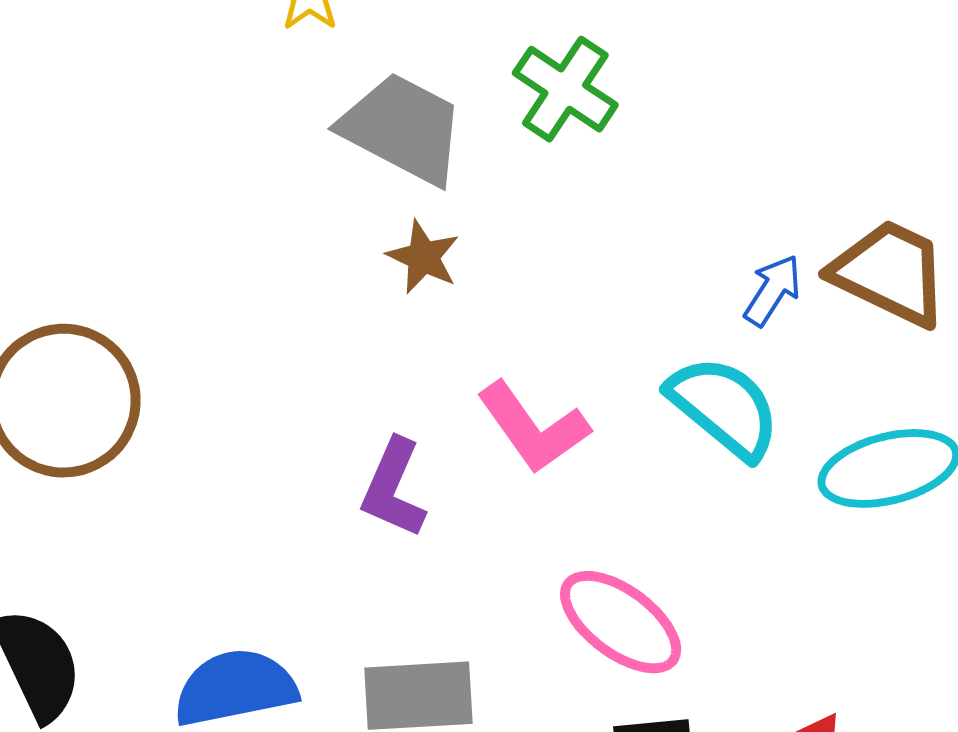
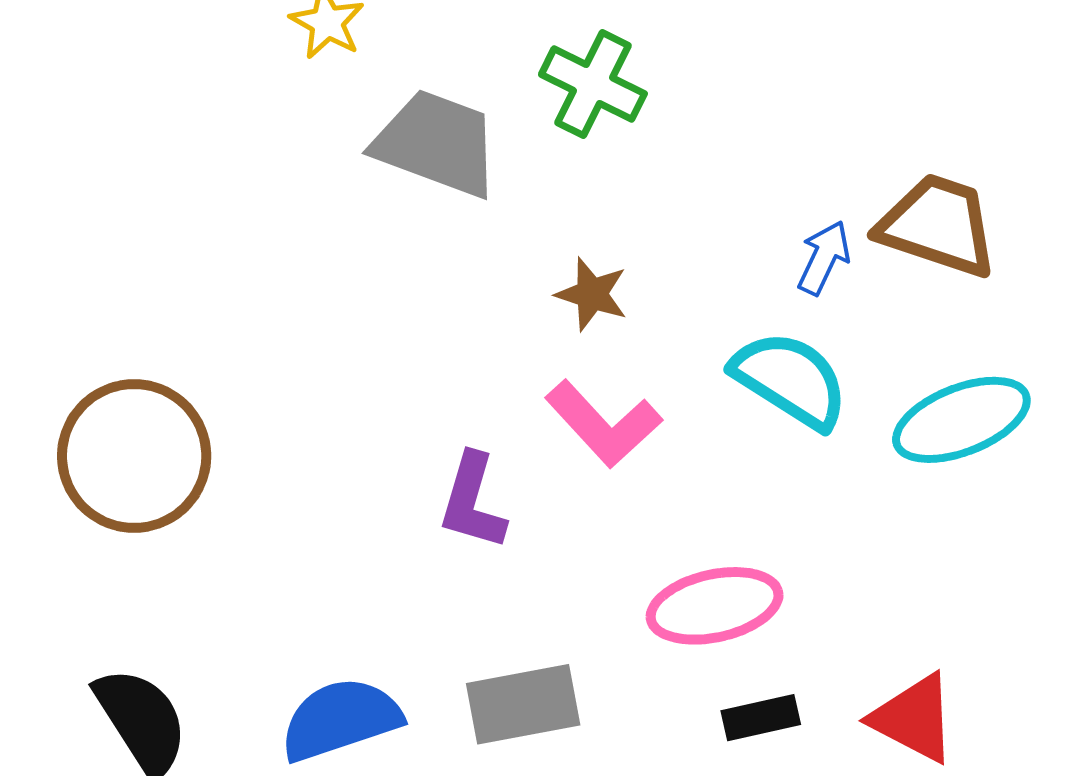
brown star: (423, 257) -> (592, 294), moved
pink ellipse: (621, 622) -> (715, 606), turned -42

